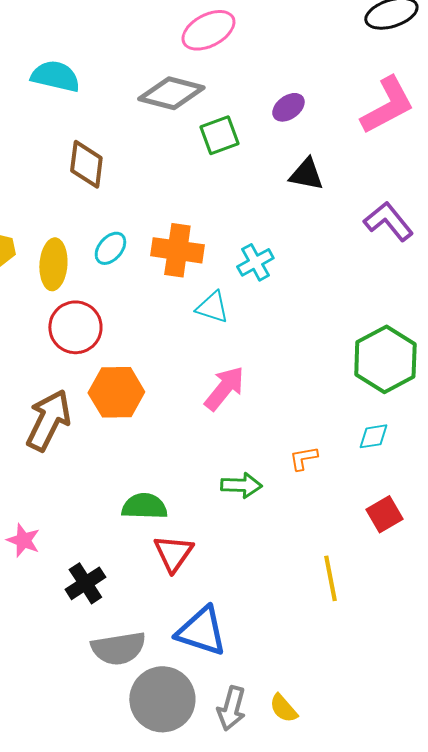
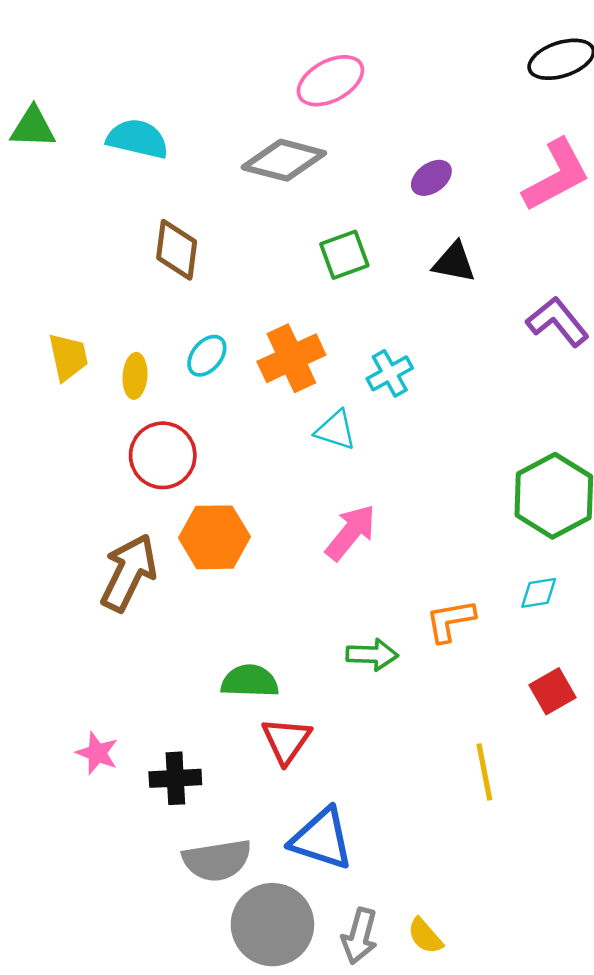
green square: (219, 135) -> (344, 255), moved
orange cross: (177, 250) -> (291, 358), turned -33
yellow ellipse: (53, 264) -> (135, 376), size x0.7
orange L-shape: (303, 458) -> (450, 621), size x1.4
pink star: (23, 540) -> (97, 753), moved
black cross: (85, 583) -> (175, 778), turned 30

